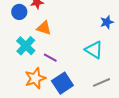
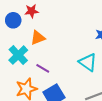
orange triangle: (44, 28) -> (38, 38), turned -42

